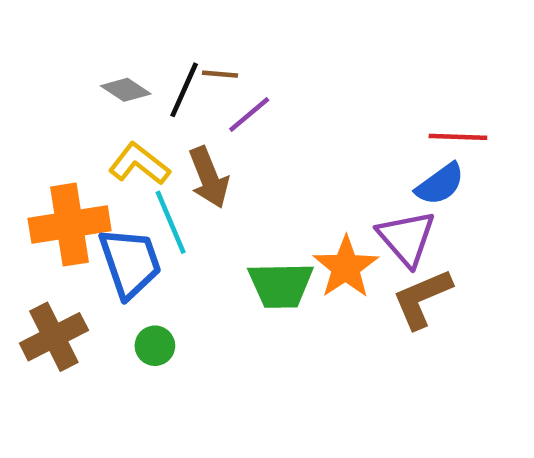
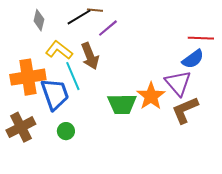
gray diamond: (126, 90) -> (39, 20), moved, turned 70
black line: (184, 90) -> (79, 17), turned 35

